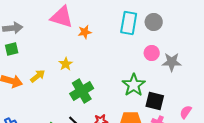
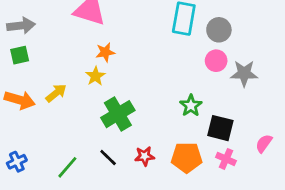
gray circle: (154, 22) -> (219, 30), moved
orange star: (85, 32) -> (105, 52), moved
green star: (134, 85) -> (191, 106), size x0.7

